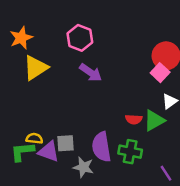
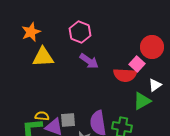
yellow triangle: (36, 68) -> (43, 57), turned 30
pink square: (160, 73) -> (137, 64), moved
red semicircle: (134, 119) -> (125, 75), moved, size x1.6

